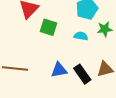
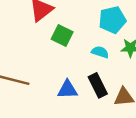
black rectangle: (82, 74) -> (98, 85), moved

